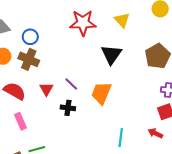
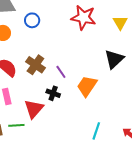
black triangle: (111, 54) -> (114, 59), moved
brown cross: (29, 59) -> (35, 65), moved
red triangle: (46, 89) -> (34, 109), moved, size x1.5

